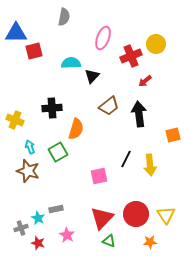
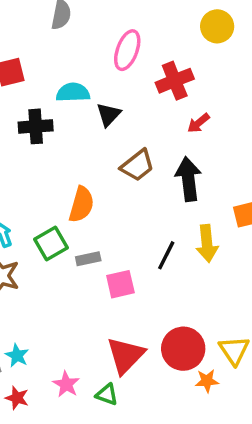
yellow circle: (156, 44) -> (217, 26), moved
black cross: (52, 108) -> (36, 126), moved
yellow arrow: (150, 165) -> (207, 243), moved
gray rectangle: (56, 209) -> (88, 259), moved
green triangle: (109, 241) -> (107, 394), moved
orange star: (150, 242) -> (207, 381), moved

